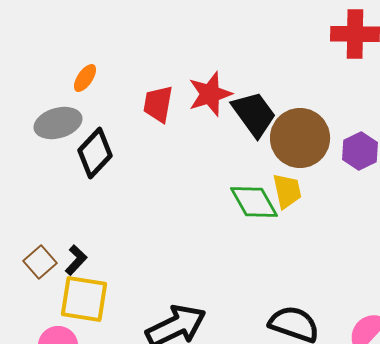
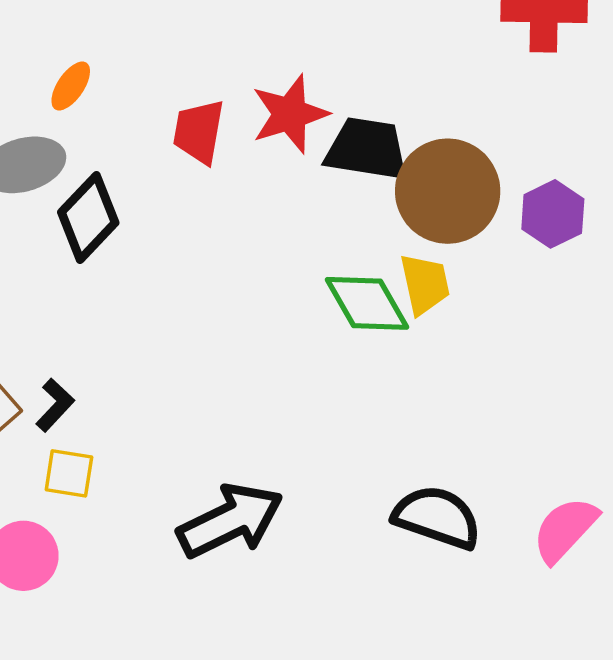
black trapezoid: (254, 114) -> (367, 149), turned -45
yellow square: (84, 299) -> (69, 473), size x0.6

